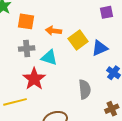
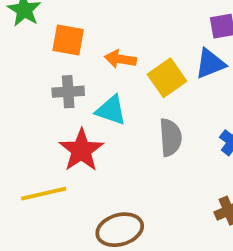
blue triangle: (100, 48) -> (210, 64), moved
gray semicircle: (85, 89) -> (170, 137), moved

